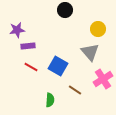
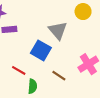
gray triangle: (90, 52) -> (58, 30), moved
red line: (31, 67) -> (19, 70), moved

